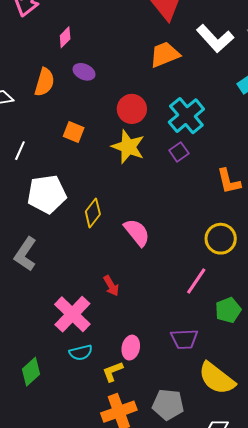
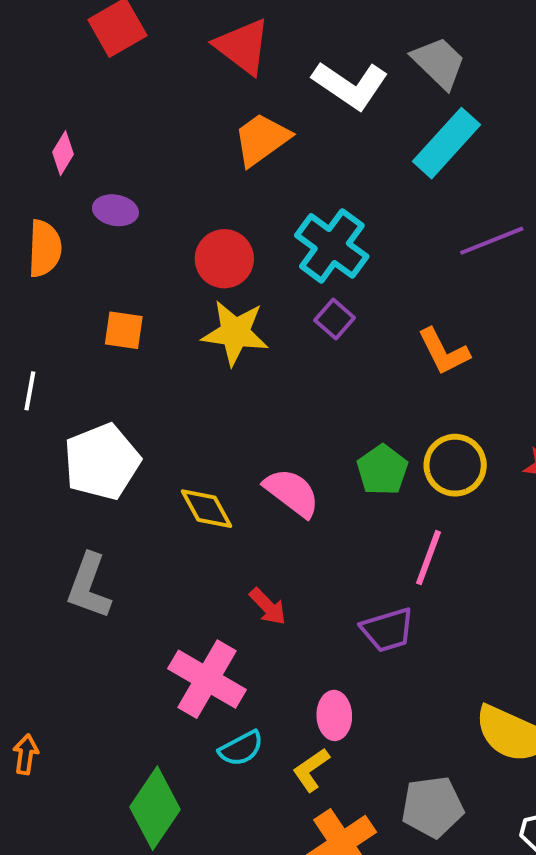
yellow diamond: (93, 213) -> (207, 509), moved, turned -52
green pentagon: (228, 310) -> (382, 470), moved
purple trapezoid: (184, 339) -> (388, 630), moved
green diamond: (31, 372) -> (155, 808), size x1.4

